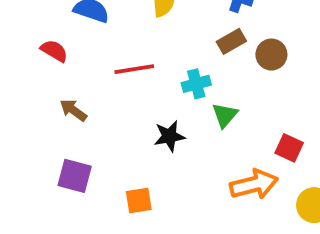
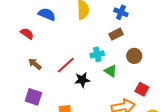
brown circle: (271, 55) -> (134, 56), moved
red line: (134, 69) -> (66, 65), moved, turned -36
green triangle: (225, 115) -> (111, 71), turned -40

